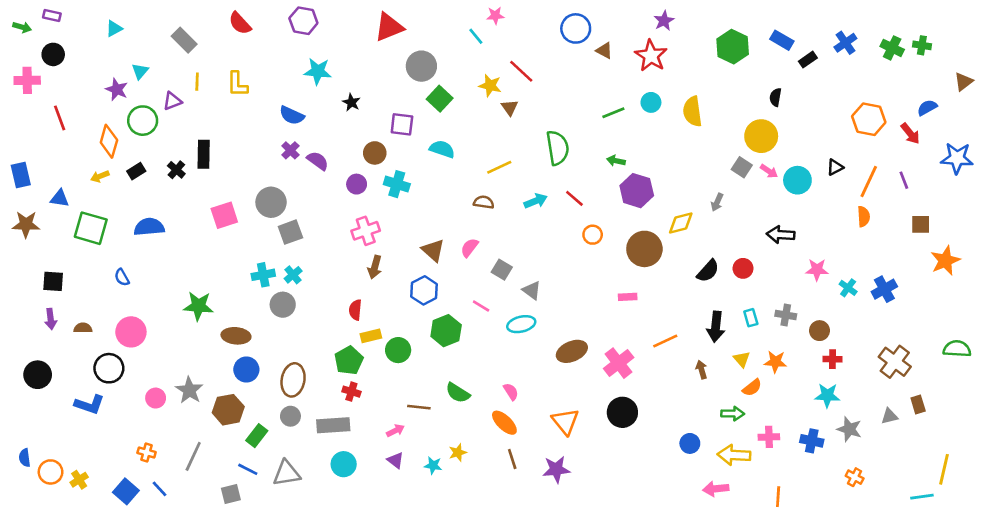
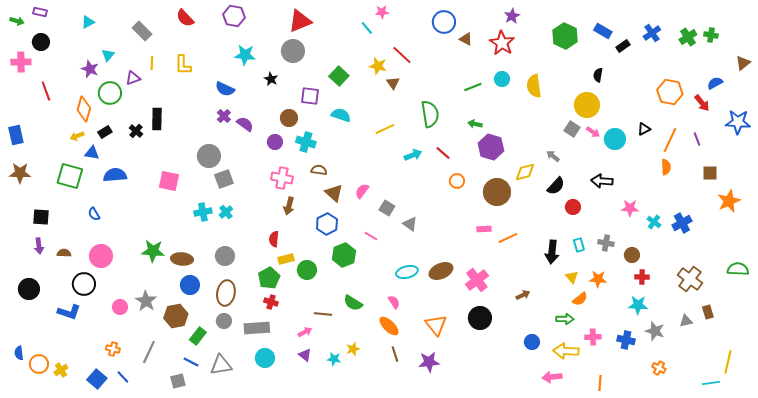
green cross: (892, 48) -> (688, 37), turned 30
gray circle: (421, 66) -> (293, 51), moved
blue triangle: (60, 198) -> (92, 153), moved
brown semicircle: (484, 202) -> (319, 170), moved
gray arrow: (717, 202) -> (553, 156), turned 104
pink square: (224, 215) -> (169, 181), moved, turned 30
pink cross: (366, 231) -> (282, 178), turned 30
black semicircle: (708, 271) -> (556, 186), moved
gray circle: (283, 305) -> (225, 256), moved
green star: (198, 306) -> (153, 251), moved
cyan ellipse: (521, 324) -> (407, 272), moved
orange line: (665, 341) -> (508, 238), moved
brown arrow: (702, 370) -> (523, 295), moved, turned 80

